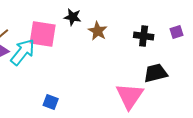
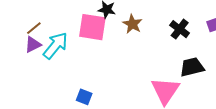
pink square: (43, 34) -> (92, 27), moved
black cross: (144, 36) -> (180, 29), turned 30

